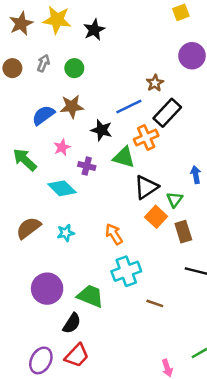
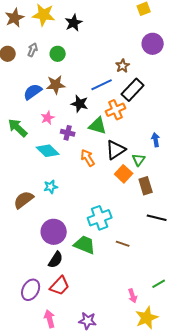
brown semicircle: (28, 228) -> (24, 200), moved
orange arrow: (114, 234) -> (88, 158), moved
purple circle: (47, 289) -> (54, 232), moved
green trapezoid: (90, 296) -> (85, 245), moved

